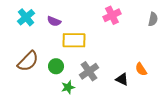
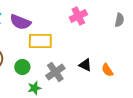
purple semicircle: (54, 21) -> (20, 22), size x1.5
black triangle: (122, 79) -> (85, 65), moved

